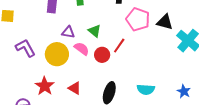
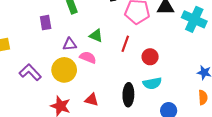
red circle: (102, 55) -> (150, 57), moved
cyan semicircle: (146, 89) -> (152, 83), moved

